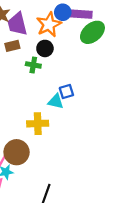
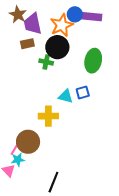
green ellipse: (92, 32) -> (93, 61), moved, turned -40
black circle: (45, 48) -> (57, 47), size x1.5
blue square: (66, 92) -> (83, 93), moved

